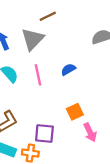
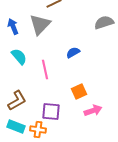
pink line: (38, 75) -> (45, 70), moved
pink arrow: (90, 132) -> (93, 110), turned -84

